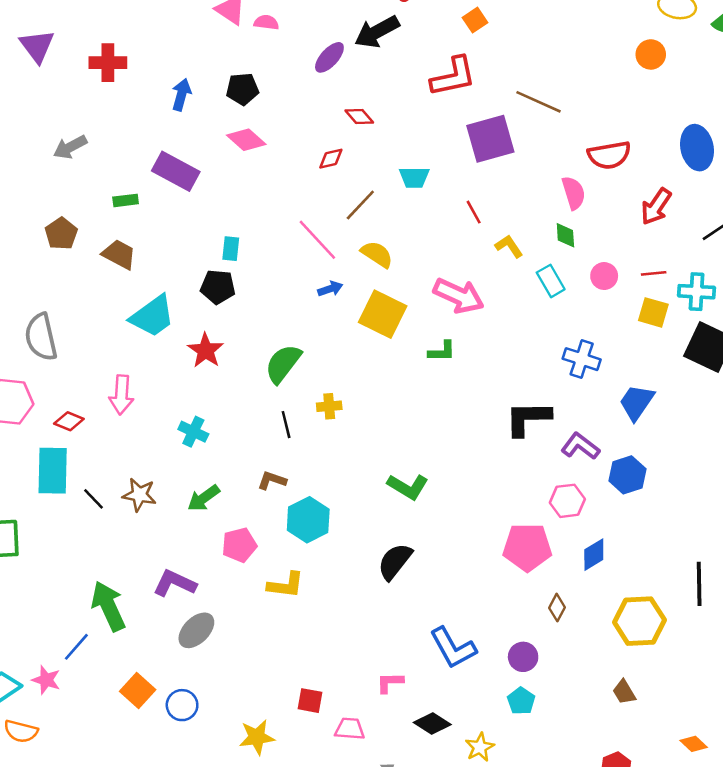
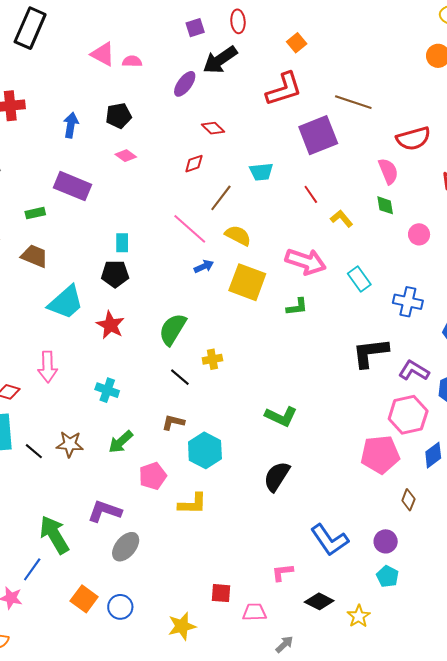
pink diamond: (246, 140) -> (126, 156), size x0.7
cyan rectangle: (551, 281) -> (359, 279), moved
black line: (286, 425) -> (180, 377), turned -30
pink hexagon: (567, 501) -> (408, 415), size x1.4

